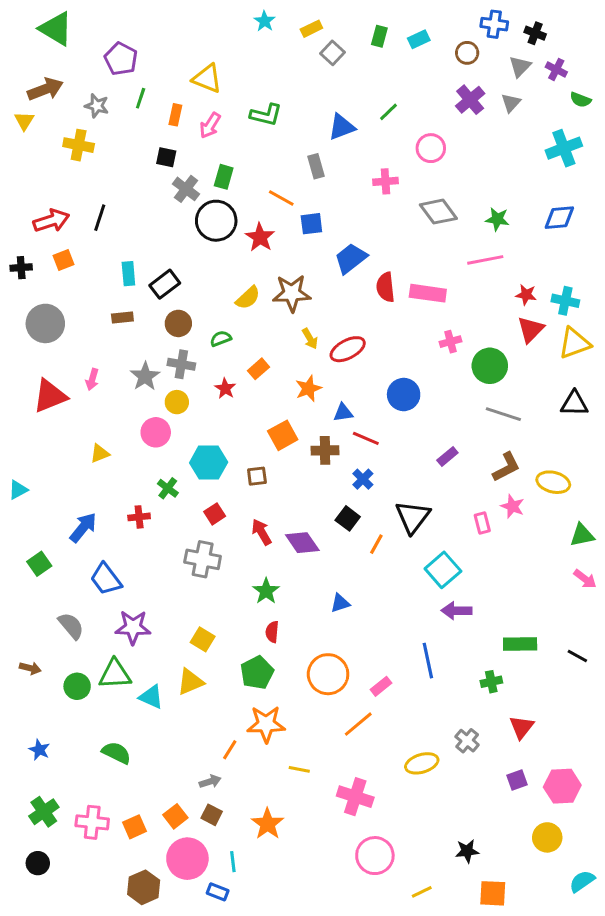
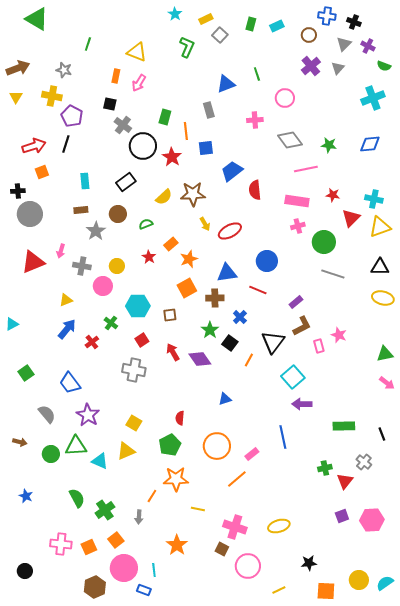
purple pentagon: (121, 59) -> (72, 116), moved
brown arrow: (45, 89) -> (18, 68), moved
green line: (141, 98) -> (88, 44), moved
green line: (389, 112) -> (257, 74), turned -64
green L-shape: (266, 115) -> (187, 47), moved, turned -80
yellow triangle: (24, 121) -> (16, 97), moved
green rectangle: (224, 177) -> (165, 117), moved
orange line: (281, 198) -> (186, 131), turned 54
pink line: (485, 260) -> (306, 169), moved
black cross: (21, 268) -> (18, 191), moved
black rectangle: (165, 284) -> (126, 182), moved
pink rectangle: (428, 293) -> (297, 201), moved
red star: (526, 295) -> (333, 195), moved
gray cross: (181, 364) -> (82, 266), moved
gray star: (145, 376) -> (96, 231), moved
orange star: (308, 388) -> (189, 259), moved
blue triangle: (343, 413) -> (227, 273), size x1.5
red line: (366, 438) -> (258, 290), moved
brown L-shape: (506, 467) -> (302, 326), moved
yellow ellipse: (553, 482) -> (383, 298), moved
red cross: (139, 517) -> (92, 342), turned -32
blue arrow: (83, 528) -> (67, 329), moved
green star: (266, 591) -> (210, 330), moved
purple star: (133, 627) -> (88, 415), turned 30
black line: (577, 656) -> (382, 434), turned 40
green cross: (491, 682) -> (325, 468), moved
gray cross: (467, 741) -> (364, 462), moved
green semicircle: (116, 753) -> (77, 498), turned 36
yellow ellipse: (422, 763) -> (279, 526), moved
gray arrow: (210, 782) -> (139, 517), turned 112
green cross: (44, 812) -> (105, 510), moved
brown square: (212, 815) -> (222, 549), moved
yellow circle: (547, 837) -> (359, 580), moved

